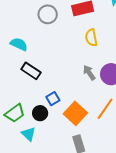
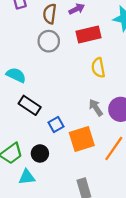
blue square: (53, 99) -> (56, 124), moved
orange square: (75, 113) -> (82, 139), moved, turned 30
cyan triangle: (29, 134) -> (27, 177), turned -49

